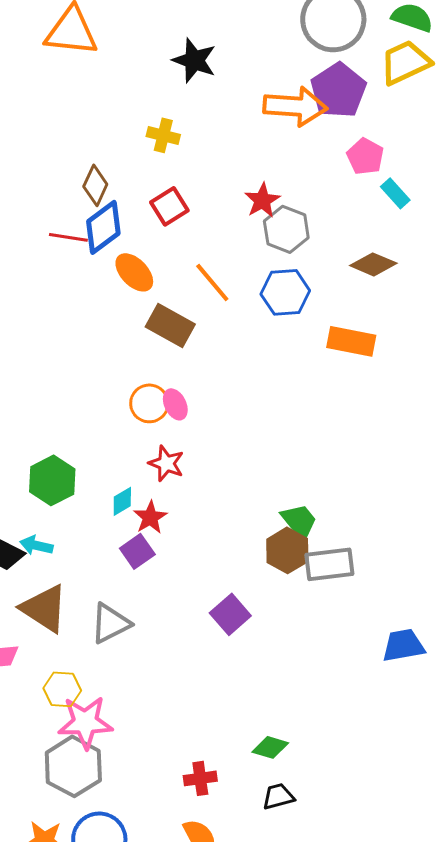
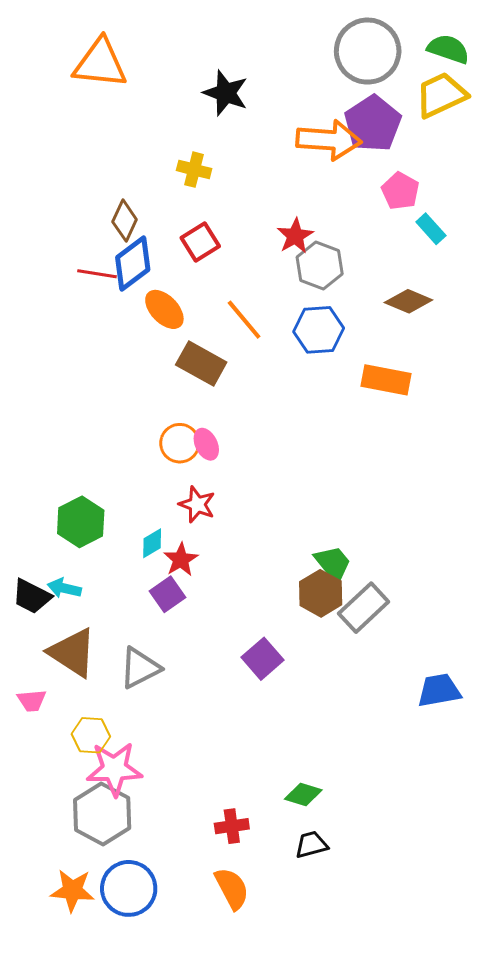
gray rectangle: (329, 564) -> (364, 608), turned -36

